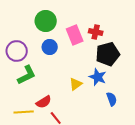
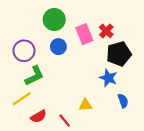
red cross: (96, 32) -> (106, 31), turned 32
yellow triangle: (76, 84) -> (85, 105), moved, turned 32
red semicircle: (44, 102) -> (39, 116), moved
yellow line: (24, 112) -> (22, 99), moved, turned -30

